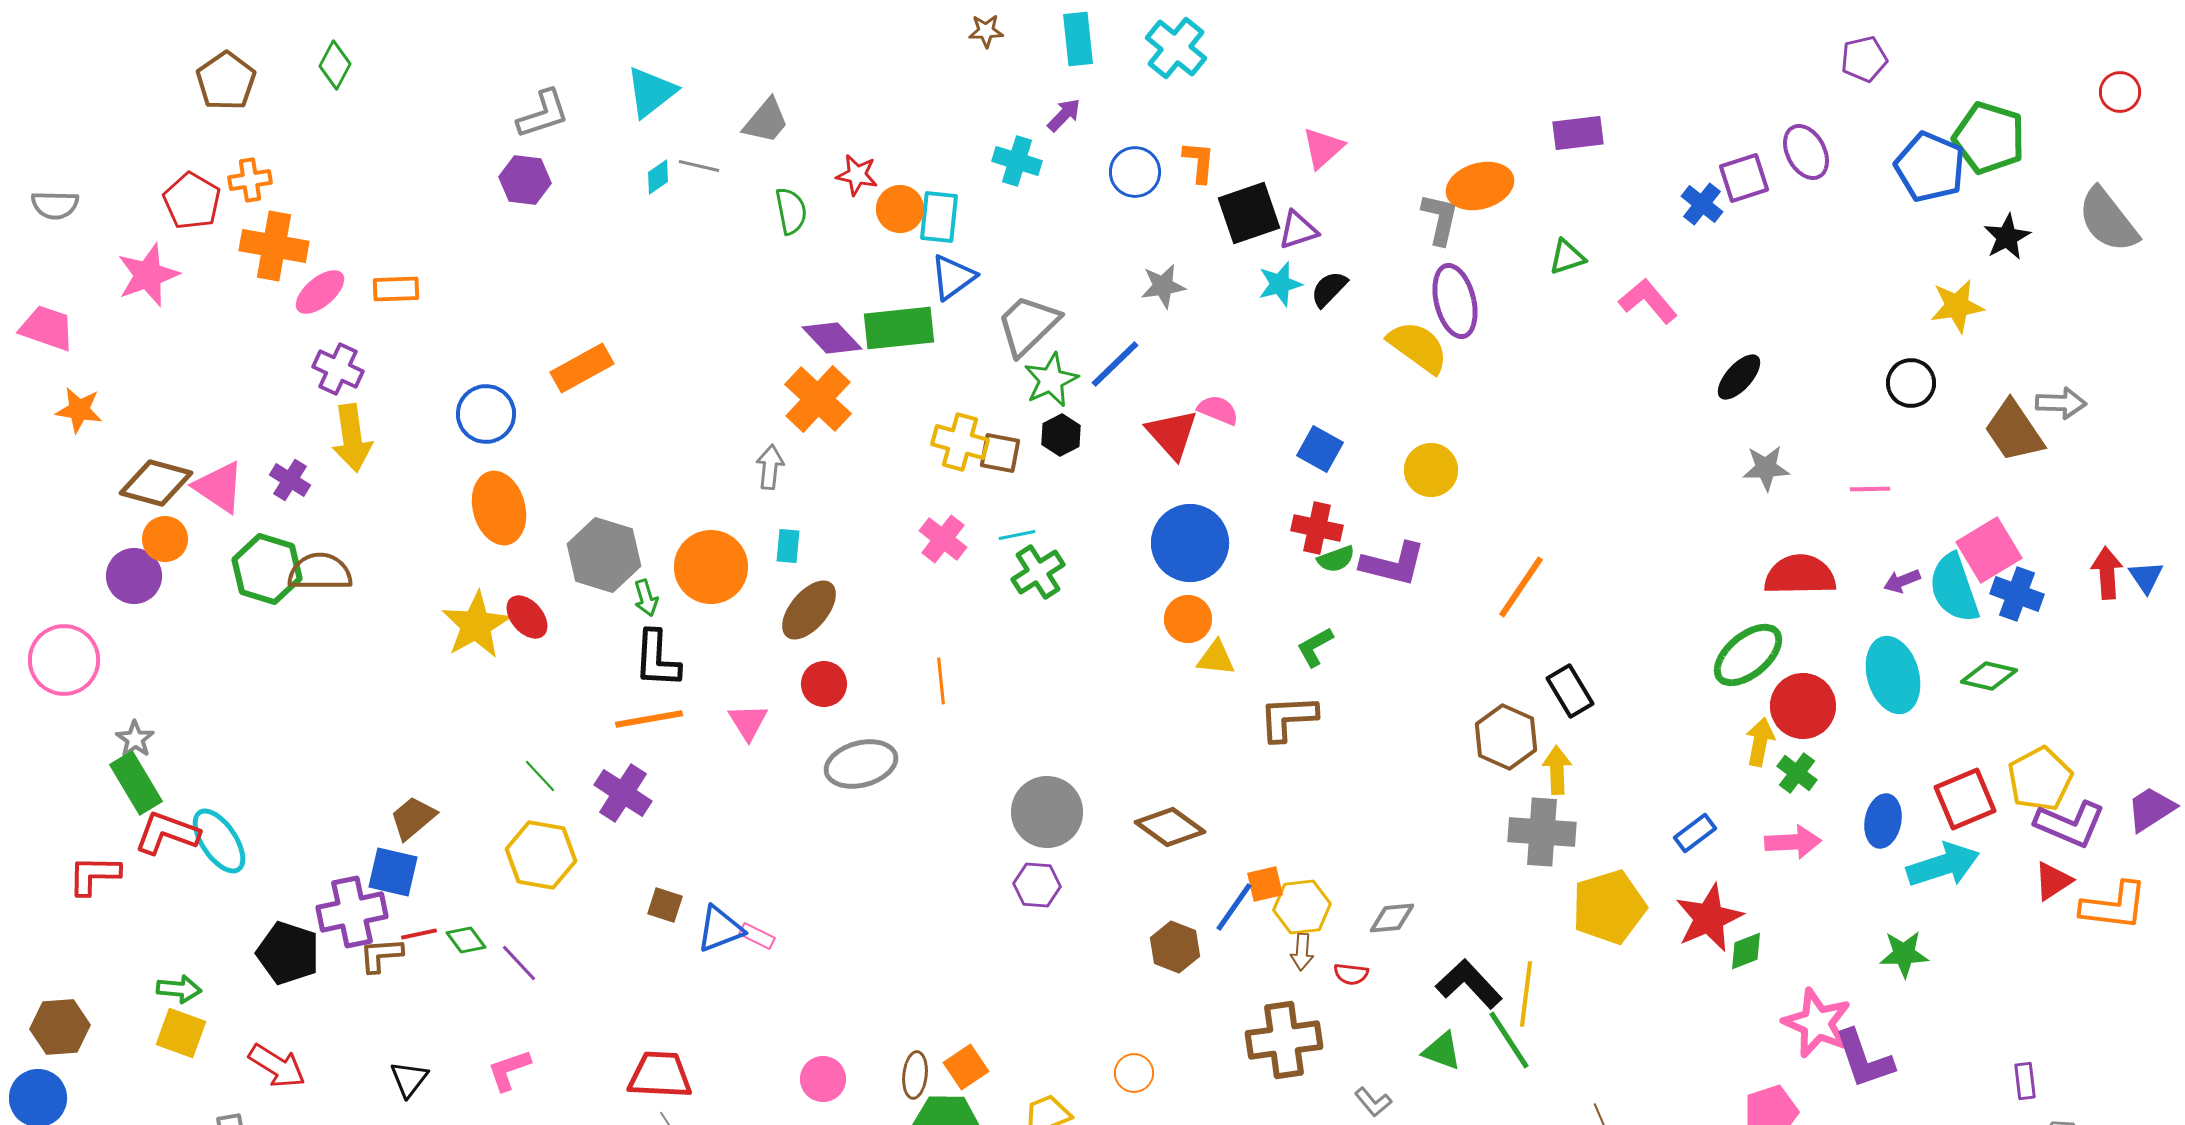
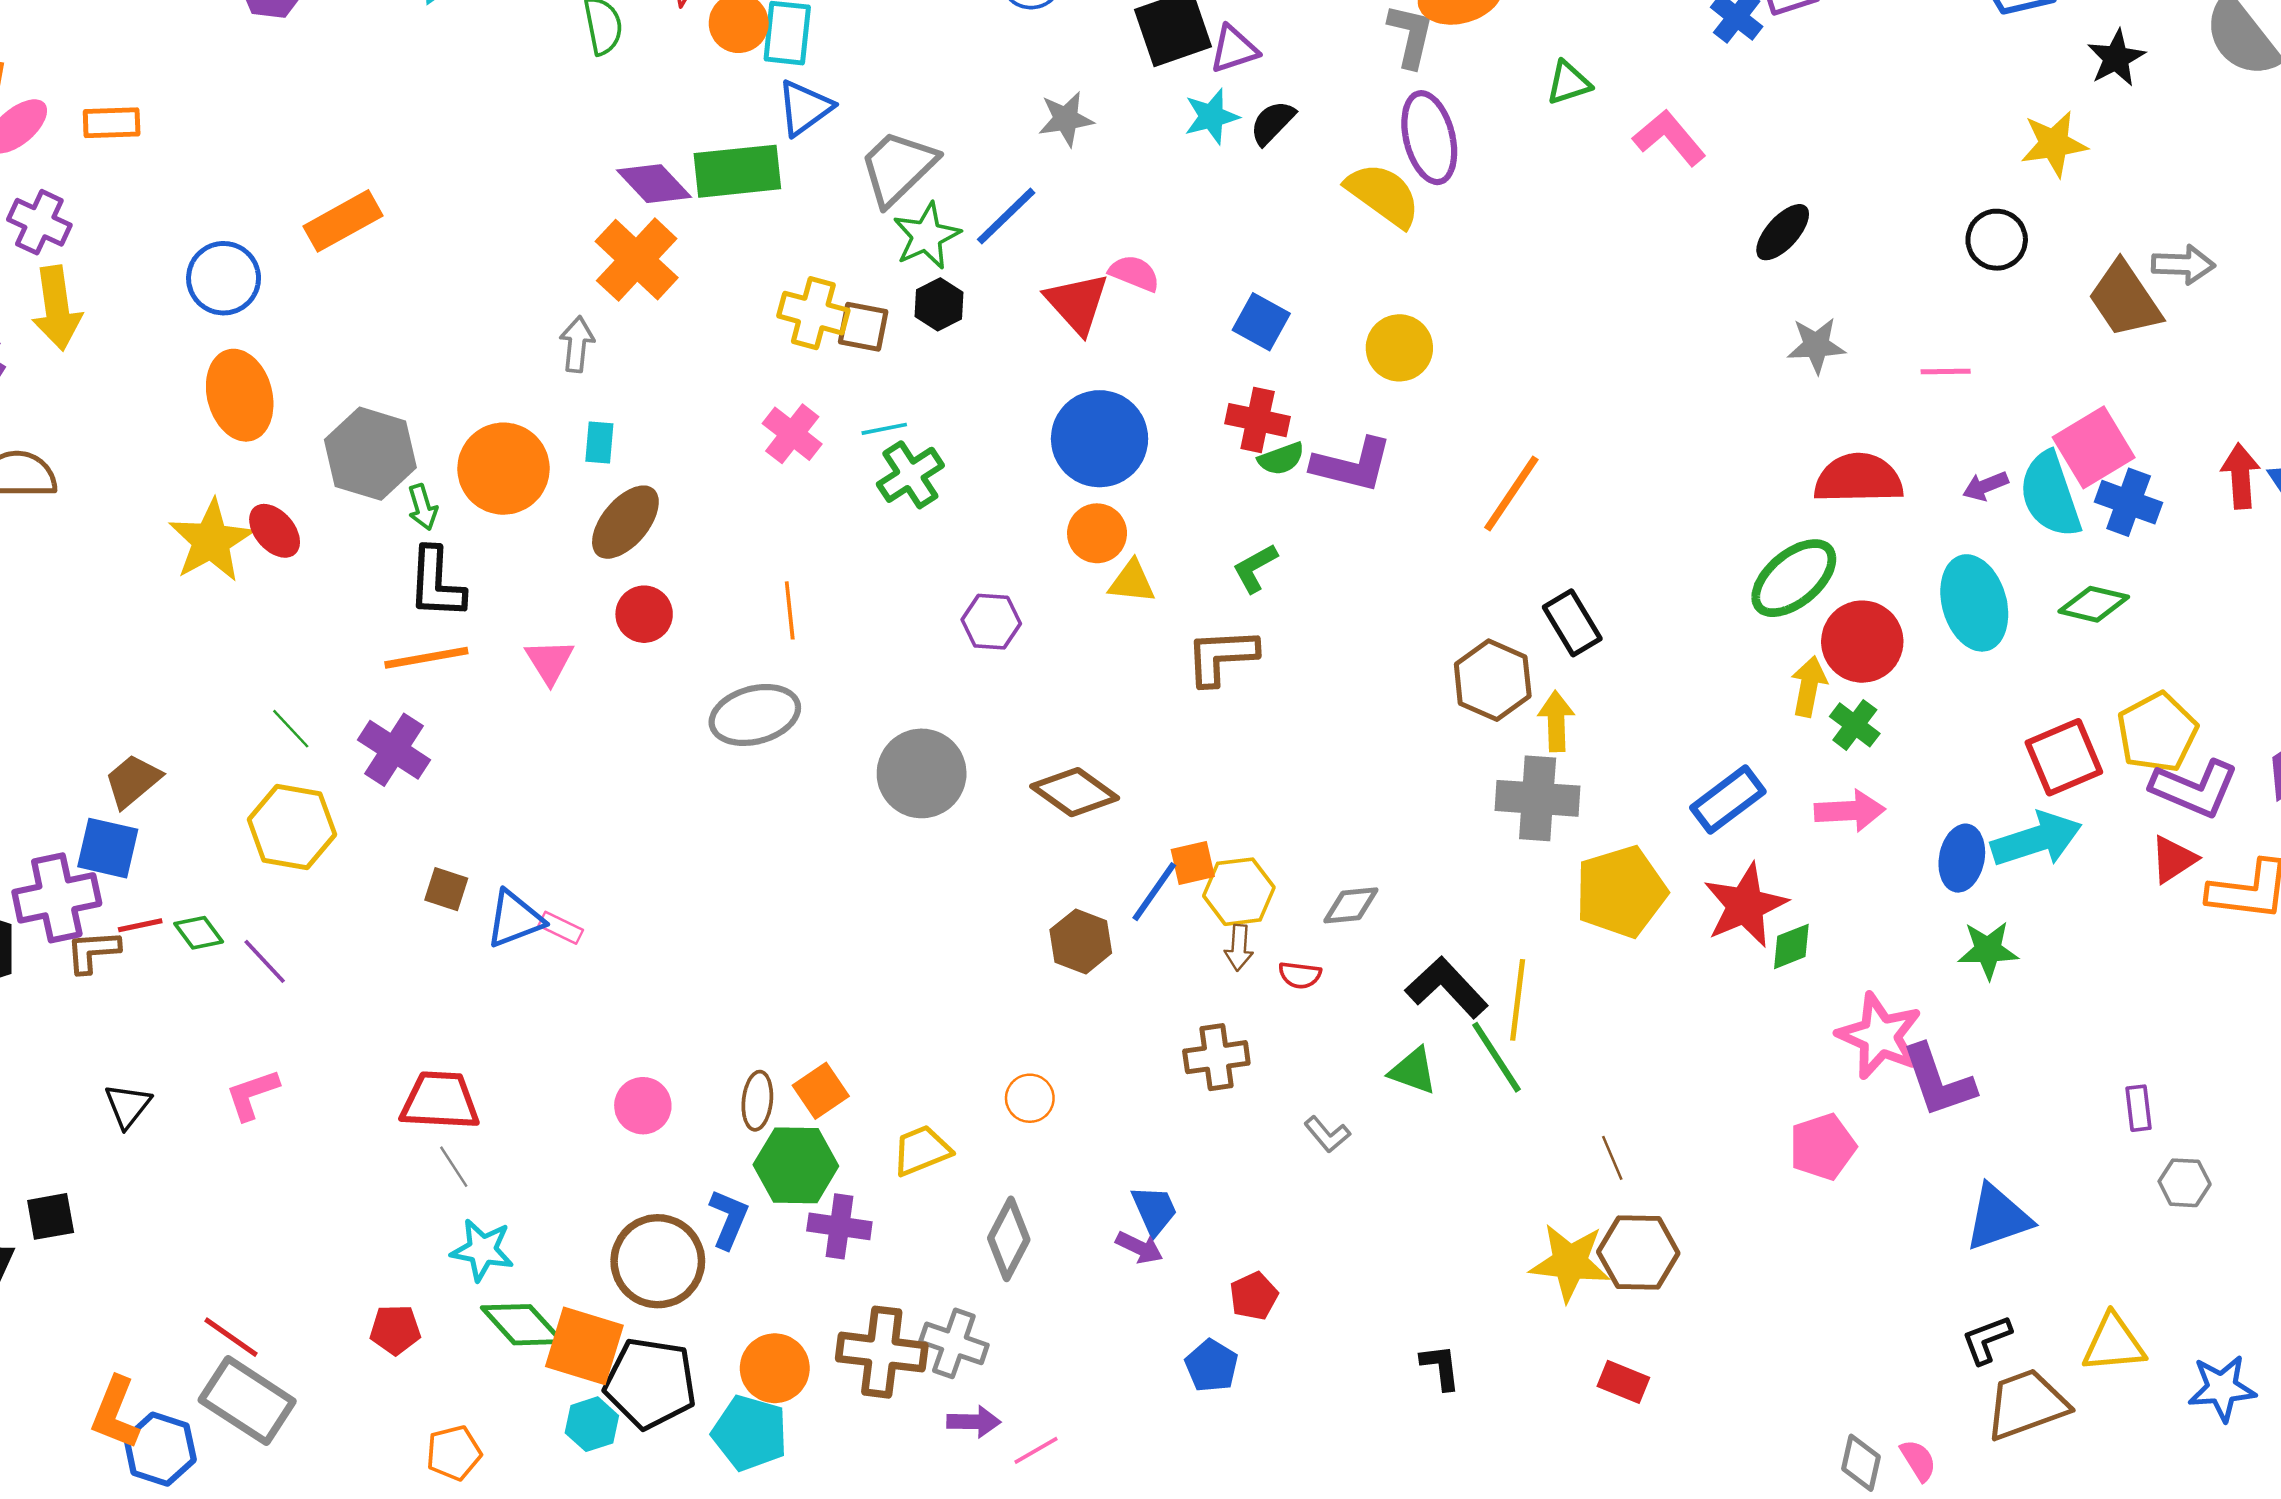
gray ellipse: (861, 764) -> (755, 715), moved
blue ellipse: (1883, 821) -> (1962, 858), moved
blue rectangle: (1695, 833) -> (1728, 800), size x1.4
purple hexagon: (1037, 885) -> (991, 622), moved
brown cross: (1284, 1040) -> (1216, 1057), size x0.7

